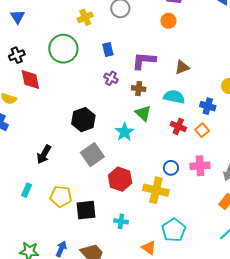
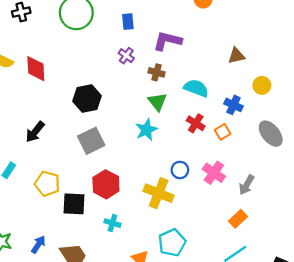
brown triangle: (182, 67) -> (236, 56), moved
red diamond: (30, 80) -> (36, 69), moved
cyan star: (125, 132) -> (146, 130), moved
pink cross: (200, 166) -> (214, 173), turned 30
red hexagon: (120, 179) -> (106, 184), moved

